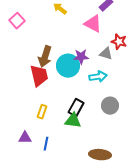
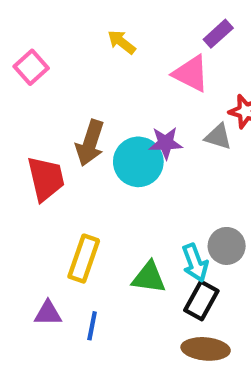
red trapezoid: (39, 76) -> (46, 179), moved
cyan arrow: (98, 77) -> (195, 263), moved, turned 78
black rectangle: (76, 108) -> (201, 301), moved
yellow rectangle: (42, 112) -> (84, 259), size x1.5

